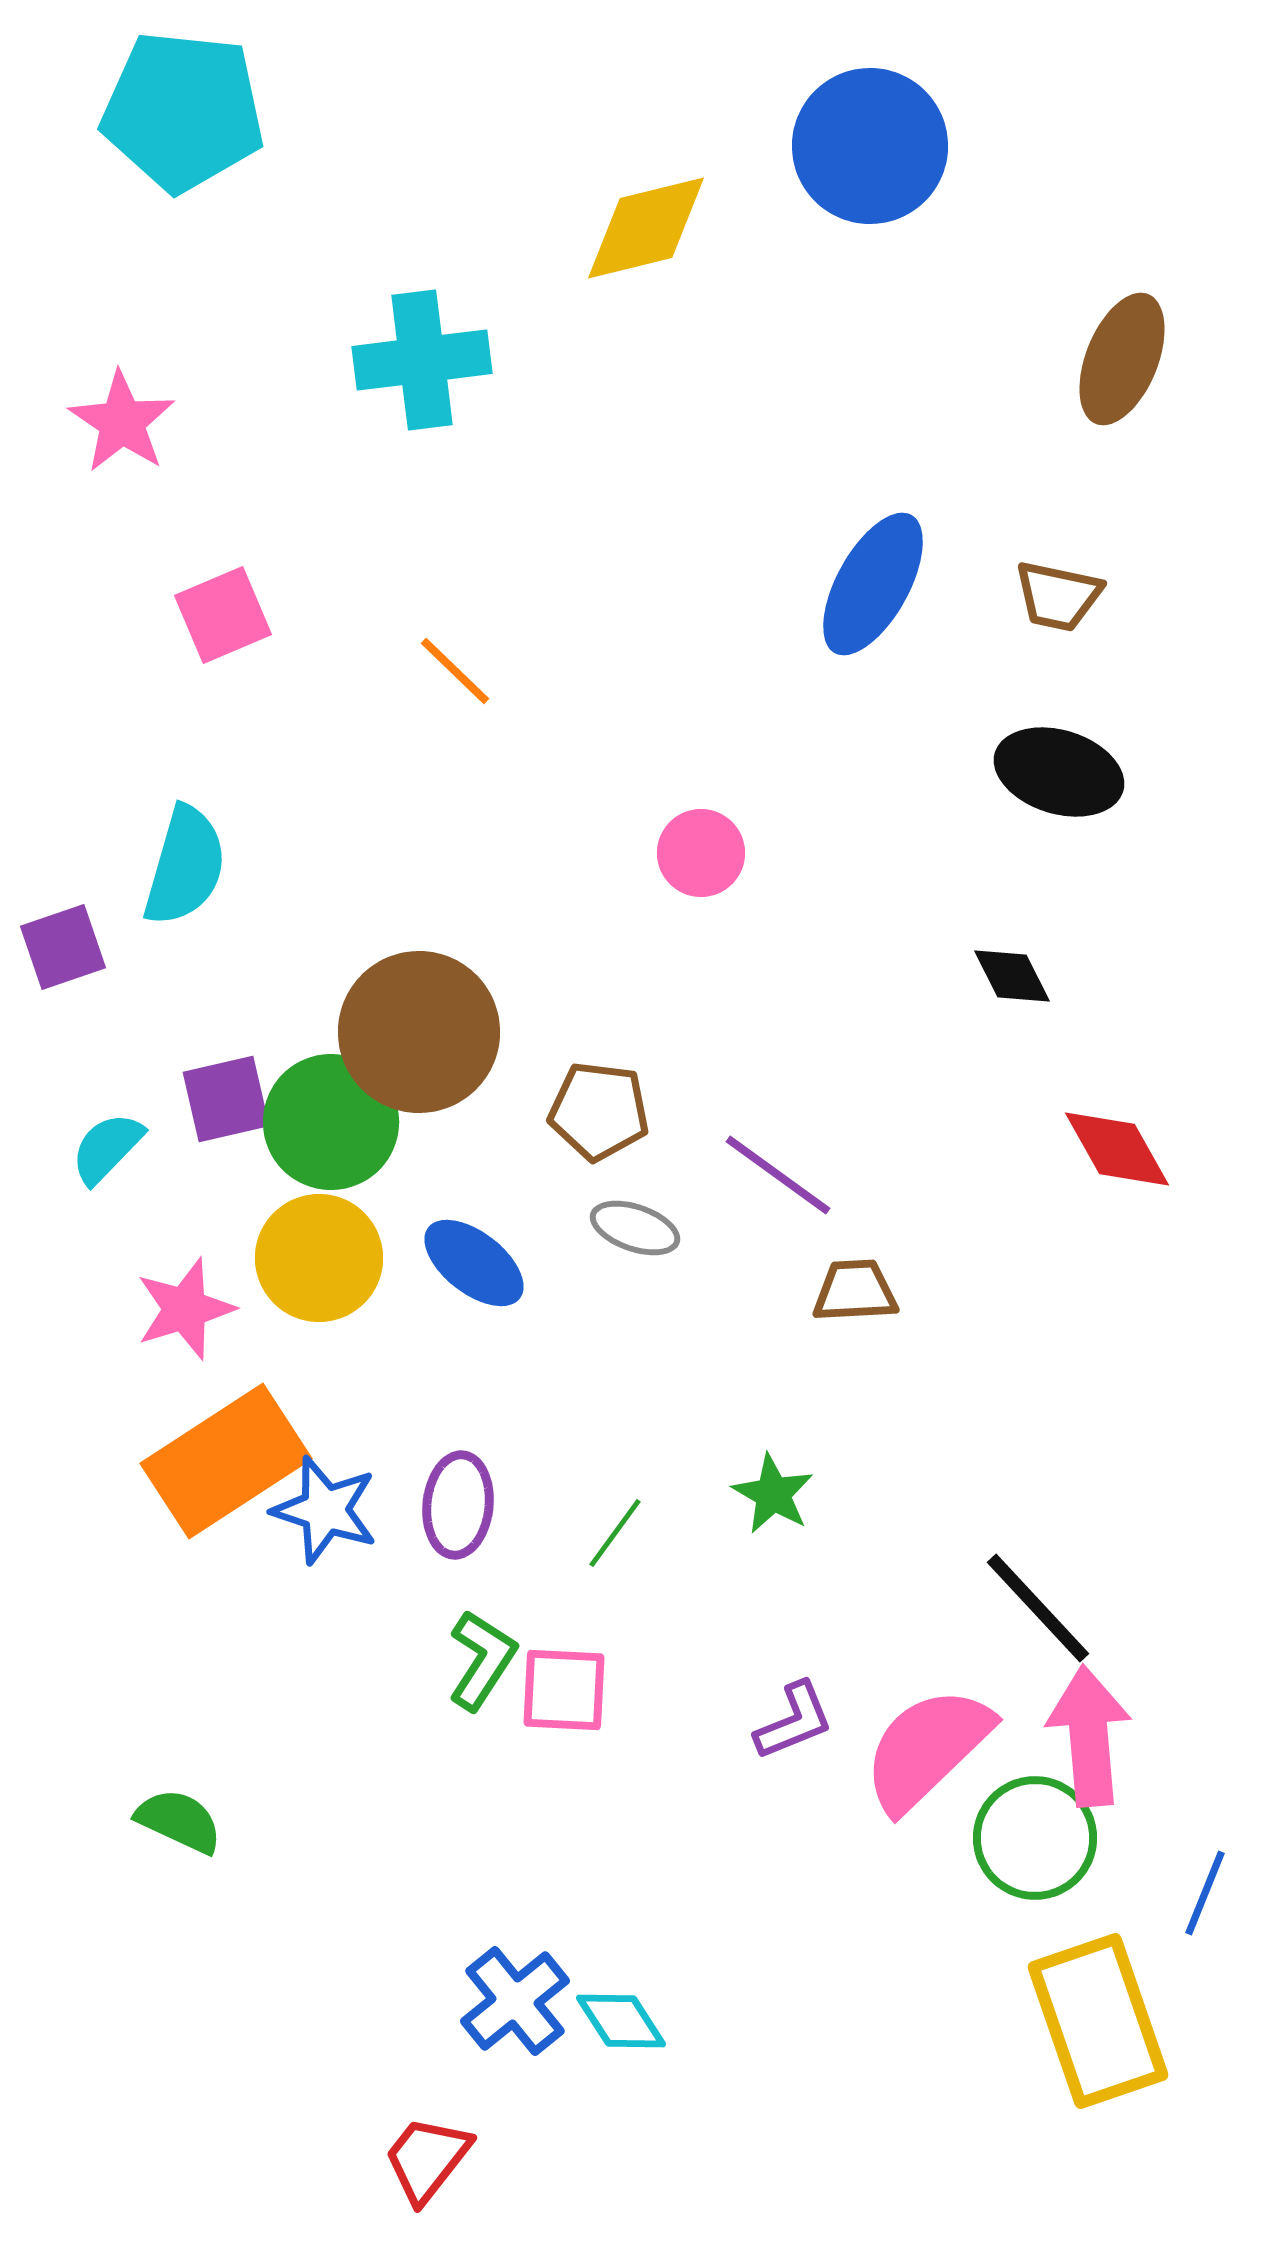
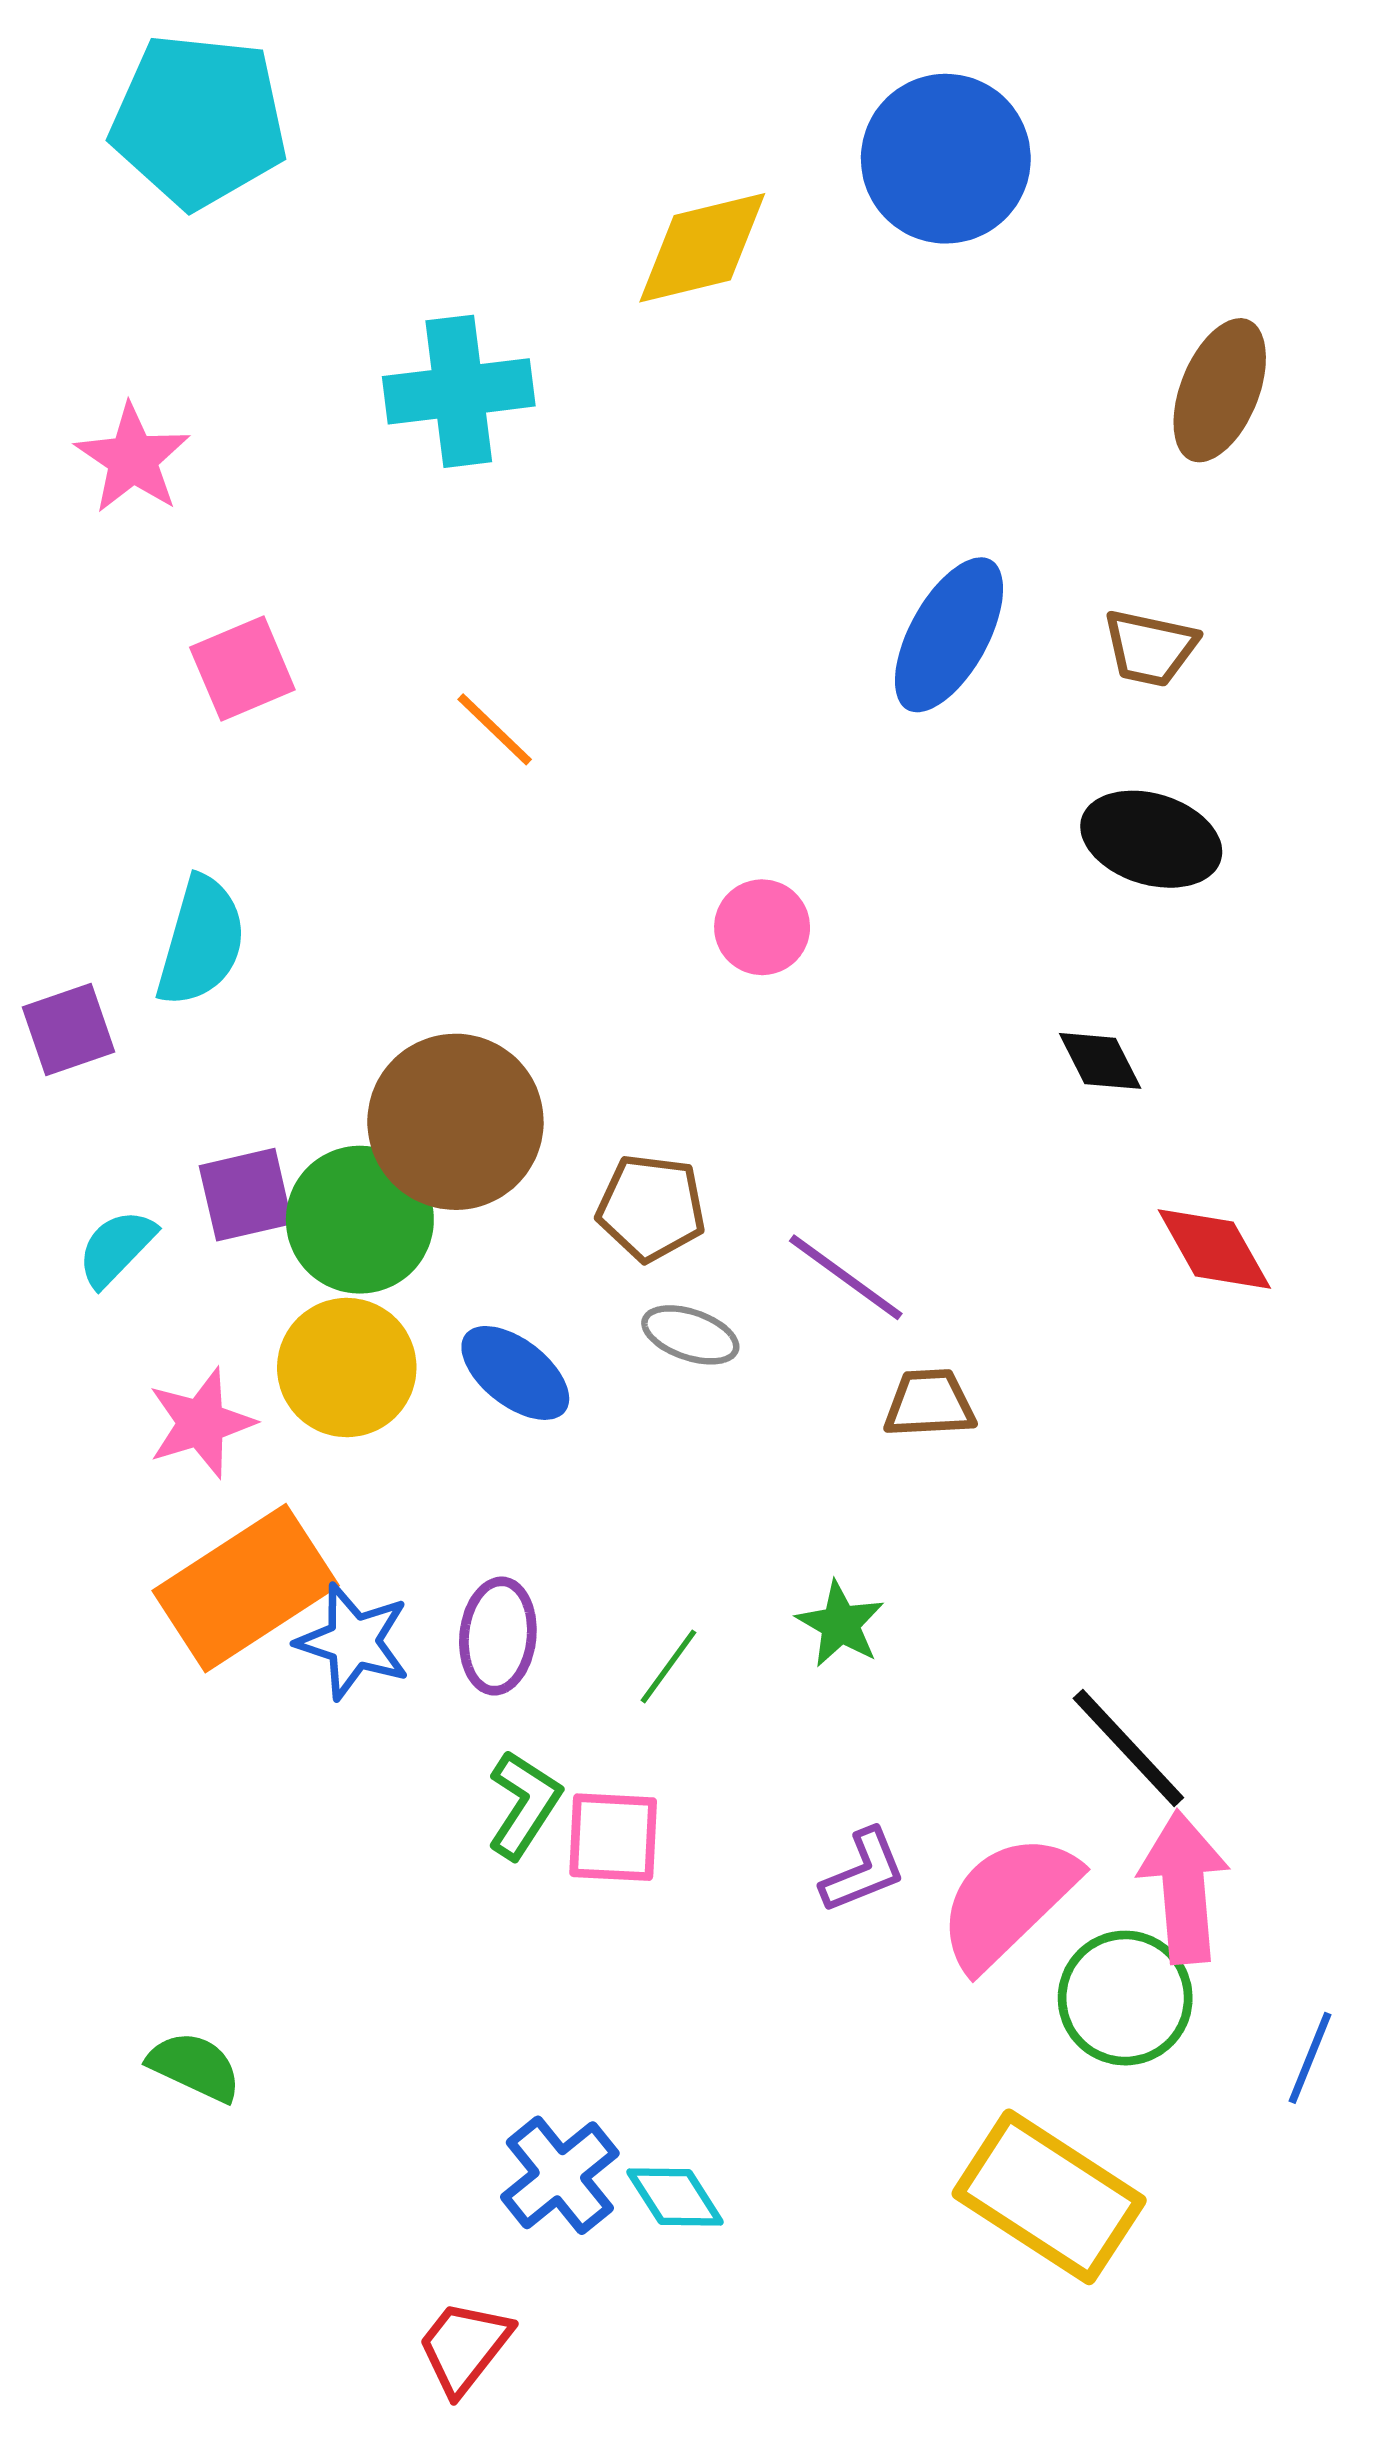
green semicircle: (179, 1821) -> (195, 2067), moved
yellow rectangle: (1098, 2021) -> (1049, 2197), moved, turned -38

